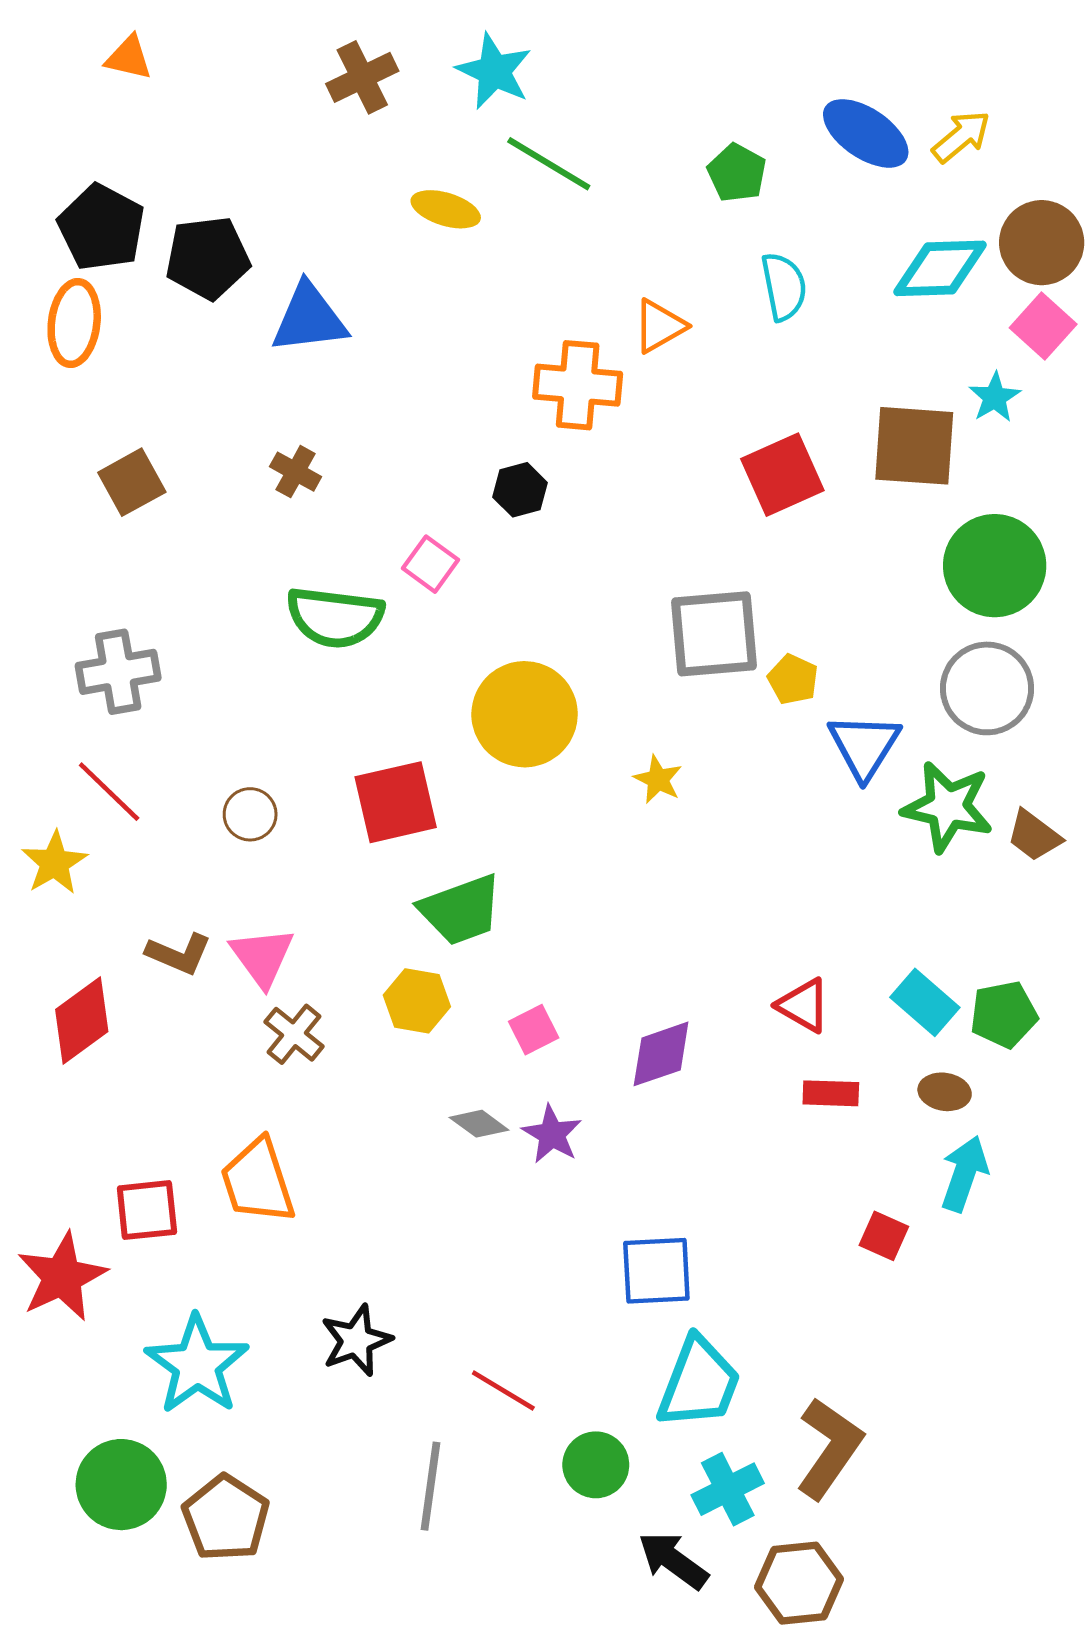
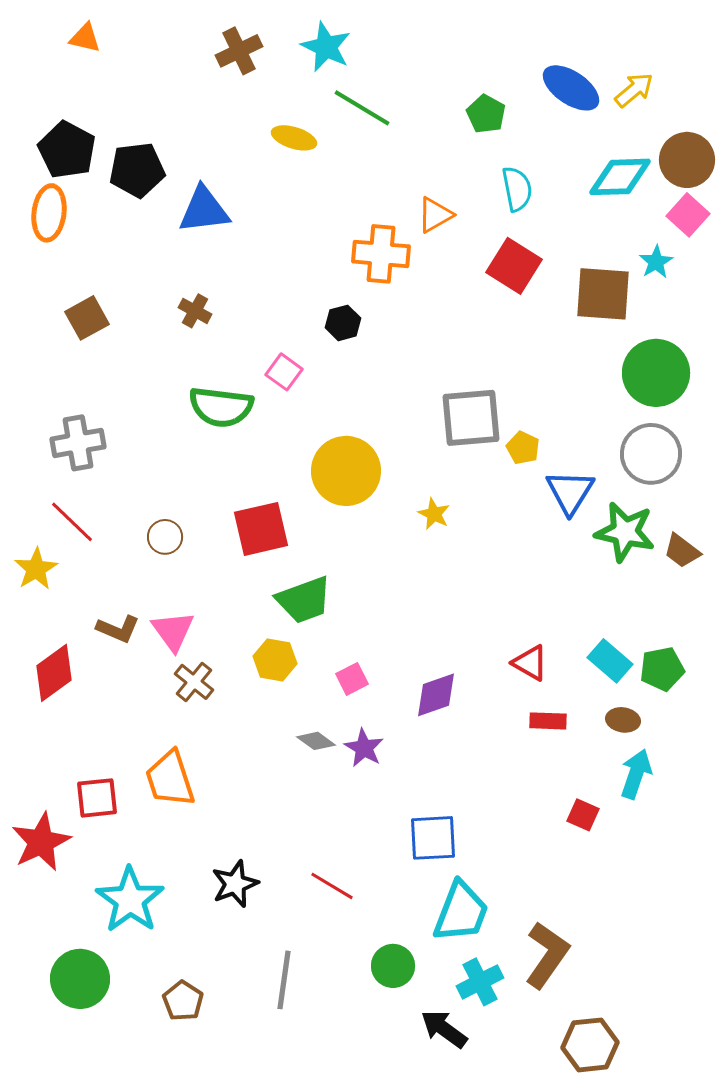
red square: (782, 475) -> (514, 266), moved, turned -34
red line: (503, 1391) -> (332, 886), moved
brown pentagon: (226, 1518) -> (183, 1001), moved, size x0.7
brown hexagon: (799, 1583) -> (590, 1045), moved

